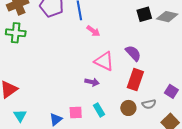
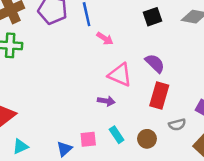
black square: (144, 14) -> (153, 17), moved
brown circle: (128, 108) -> (147, 139), moved
cyan triangle: (20, 116) -> (20, 146), turned 40

